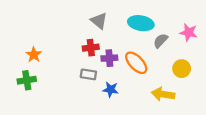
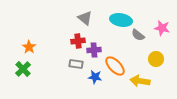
gray semicircle: (161, 41) -> (138, 35), turned -96
orange ellipse: (136, 63) -> (115, 66), moved
green cross: (27, 80) -> (23, 69), turned -35

